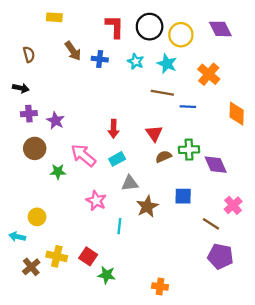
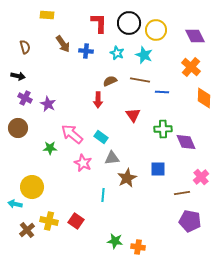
purple diamond: (220, 29) -> (195, 36), moved
orange cross: (209, 74) -> (191, 67), moved
purple cross: (29, 114) -> (25, 98), turned 32
red arrow: (114, 129) -> (98, 100), moved
brown circle: (35, 148) -> (18, 128), moved
brown semicircle: (163, 157) -> (110, 81), moved
cyan rectangle: (117, 159) -> (101, 137), turned 64
pink star: (96, 201) -> (83, 163), moved
yellow circle: (37, 217) -> (32, 187), size x1.5
brown line: (211, 224) -> (182, 193), turned -42
green star: (107, 275) -> (115, 241), moved

